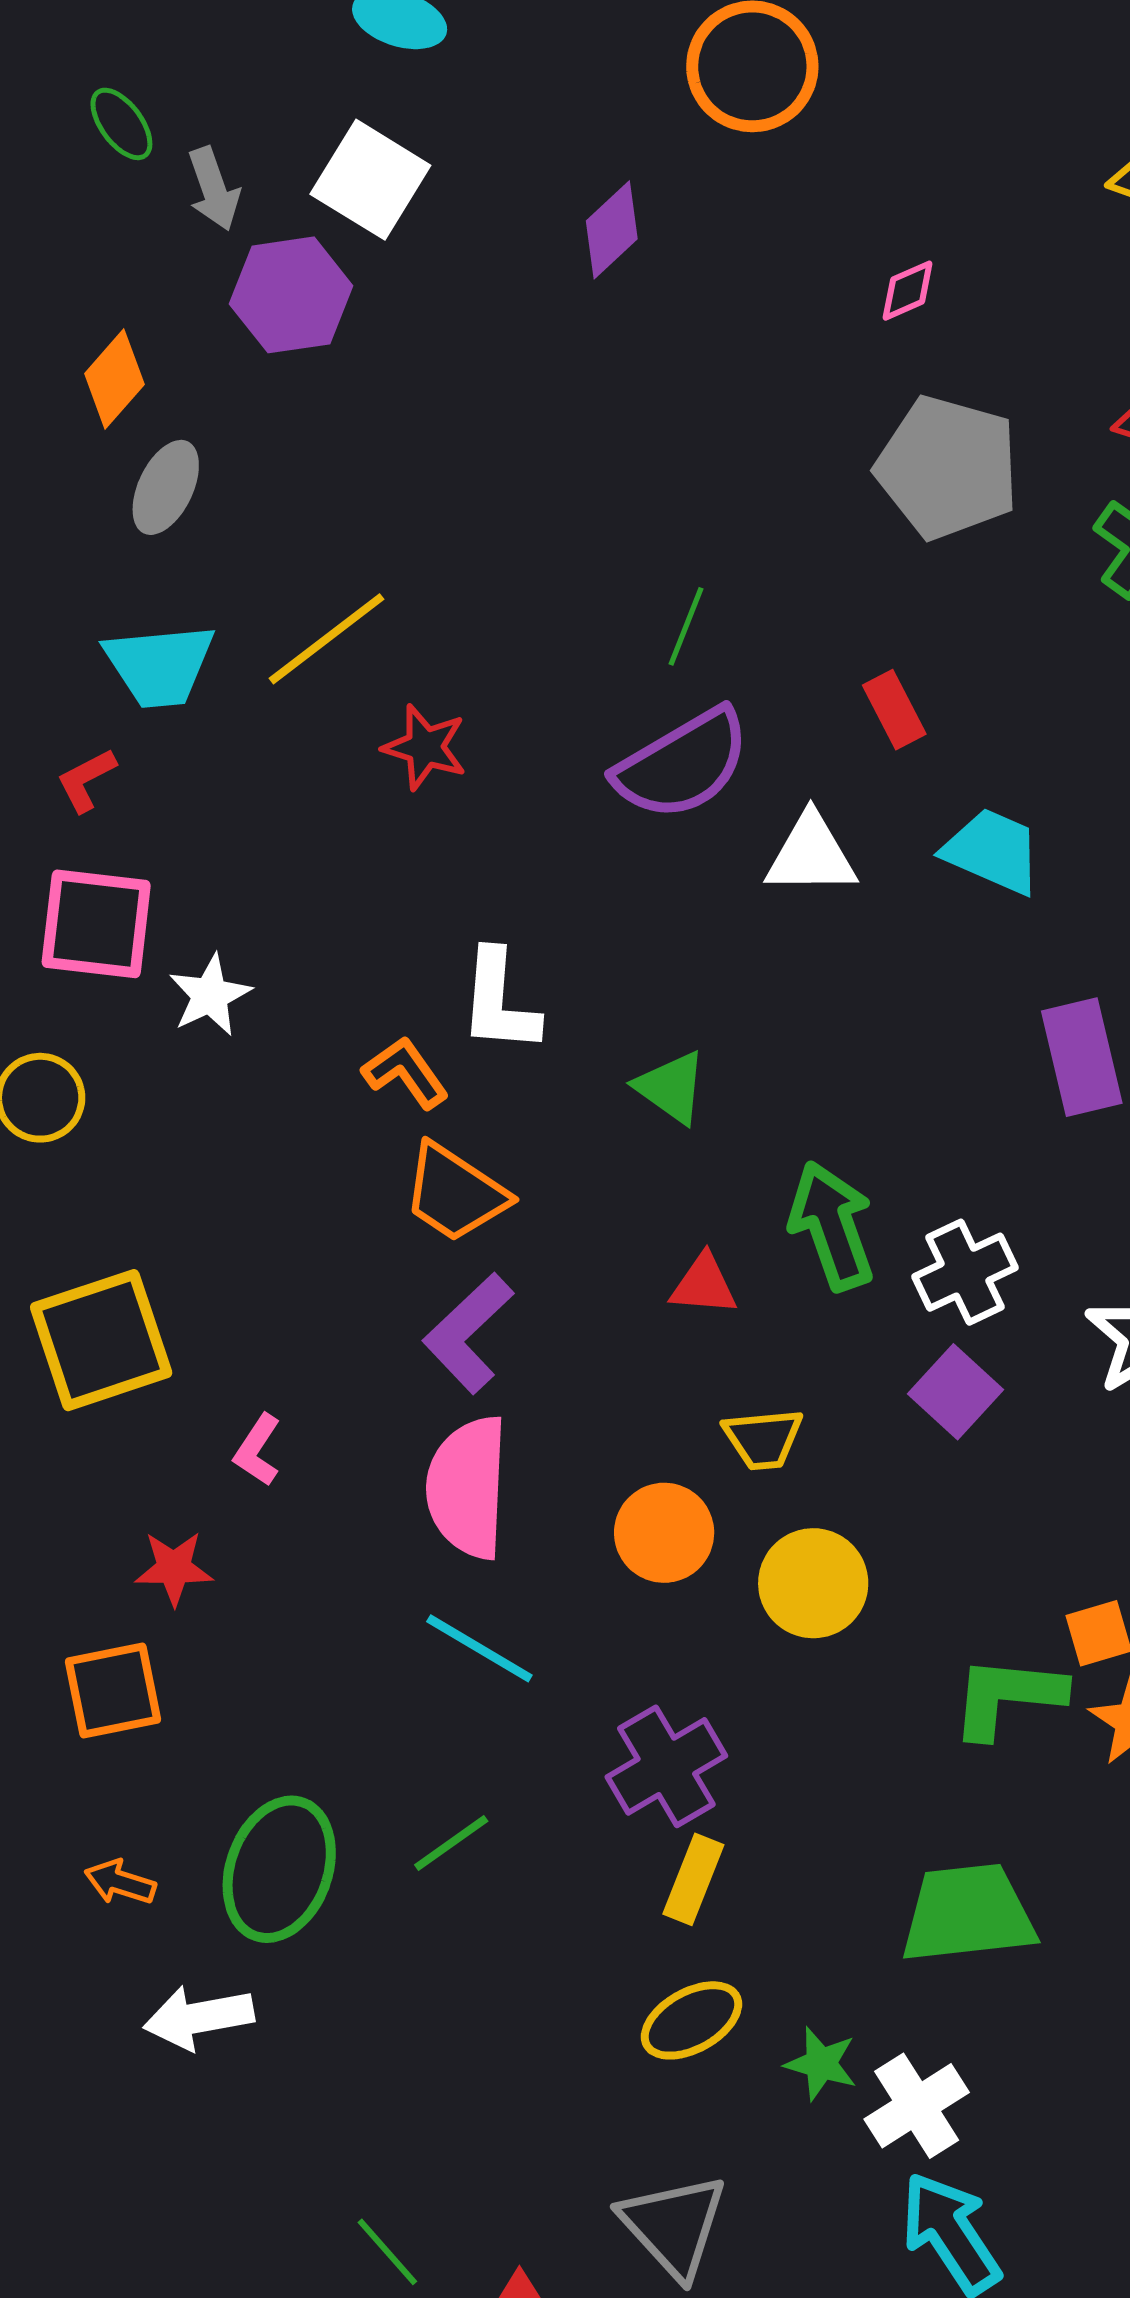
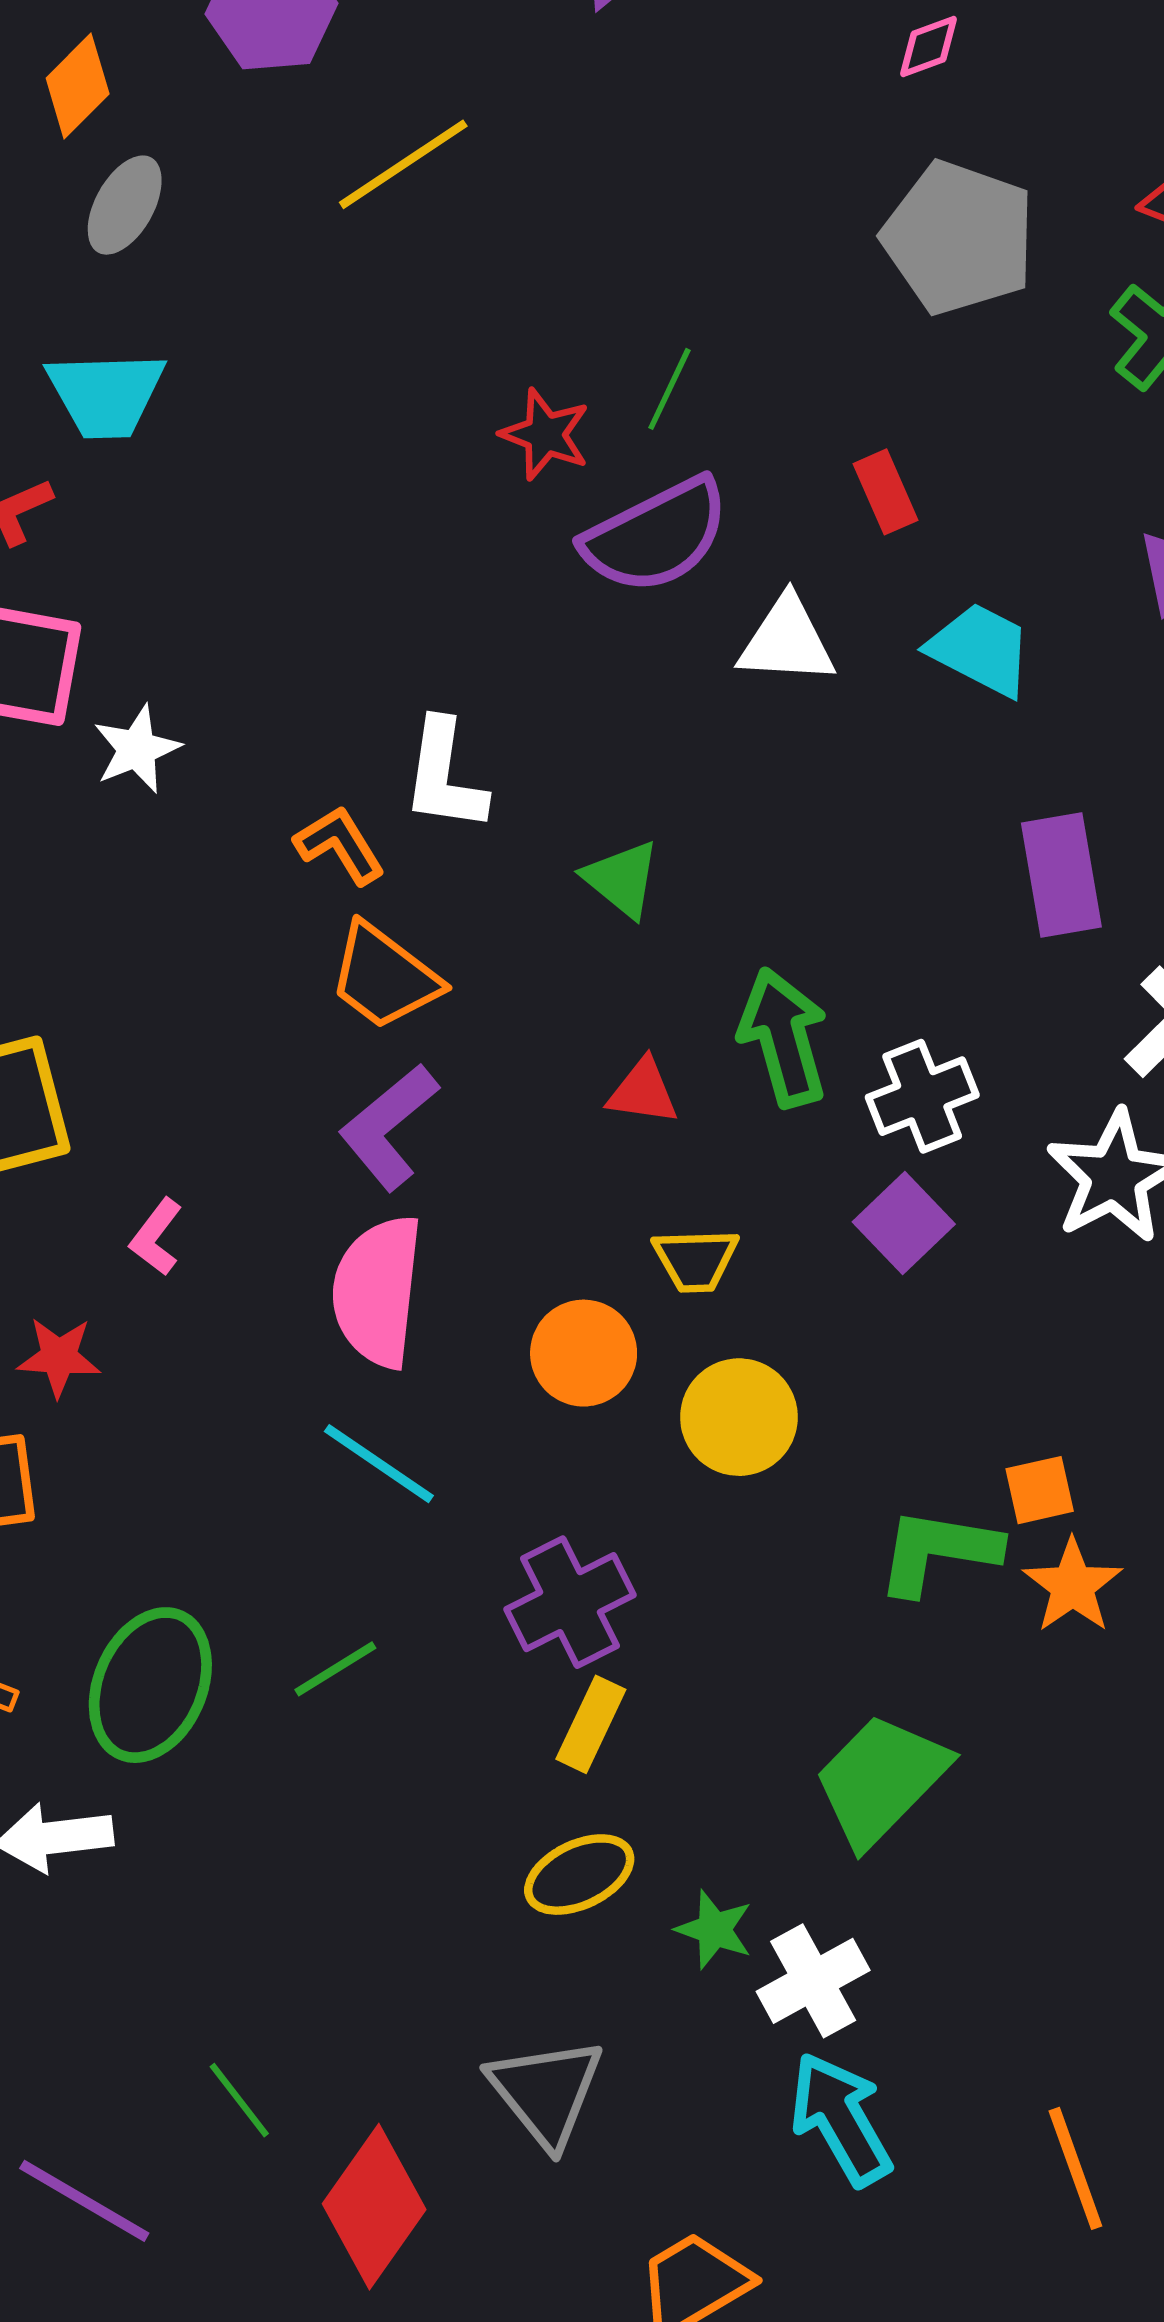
yellow line: (327, 639) -> (403, 164), moved
red star: (425, 747) -> (545, 434), moved
green trapezoid: (968, 1914) -> (881, 1780), turned -43

